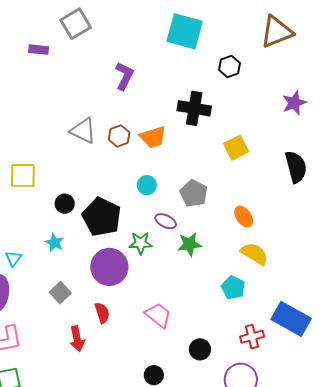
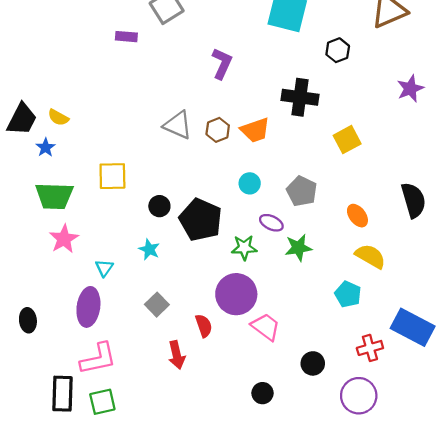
black semicircle: (296, 167) -> (414, 200), moved
purple circle: (109, 267) -> (236, 294), moved

